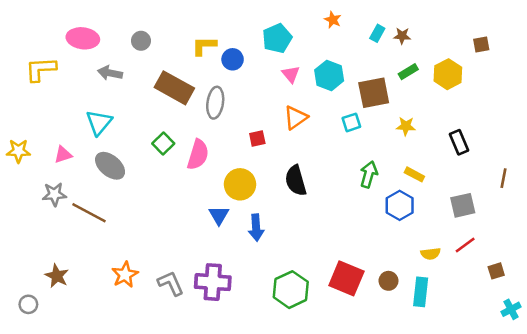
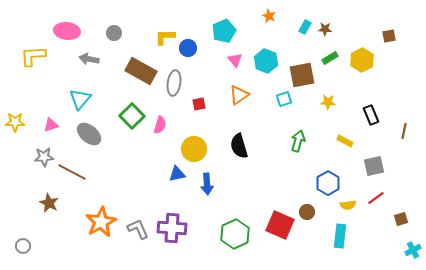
red square: (257, 139) -> (199, 104), moved
green square: (163, 143) -> (132, 116), size x1.4
pink semicircle: (198, 155) -> (160, 125), size x0.7
yellow rectangle: (414, 174) -> (345, 141), moved
brown line: (504, 178) -> (404, 131), moved
blue hexagon: (400, 205) -> (328, 183), moved
blue triangle: (219, 215) -> (177, 174), turned 48
orange star: (125, 275) -> (101, 222), size x1.4
brown star: (57, 276) -> (49, 203), moved
brown circle: (388, 281) -> (307, 212), moved

